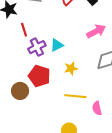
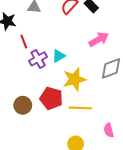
yellow star: (71, 68) -> (74, 79), size x1.6
red pentagon: (39, 76) -> (51, 98), moved
pink semicircle: (97, 108) -> (109, 130), moved

